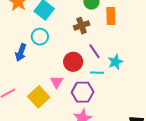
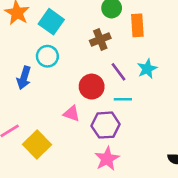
cyan star: (115, 62) -> (147, 69), moved
pink triangle: (57, 82) -> (72, 113), turned -40
yellow square: (39, 97) -> (37, 145), moved

